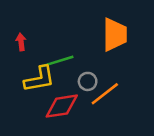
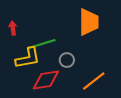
orange line: (105, 94) -> (94, 81), moved

